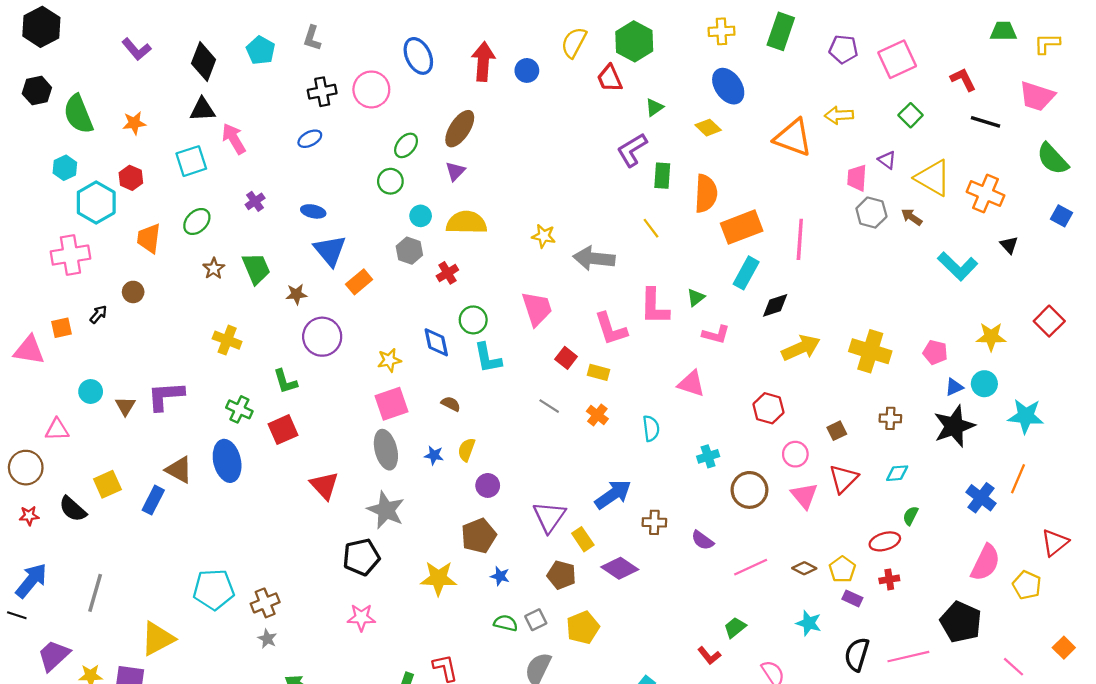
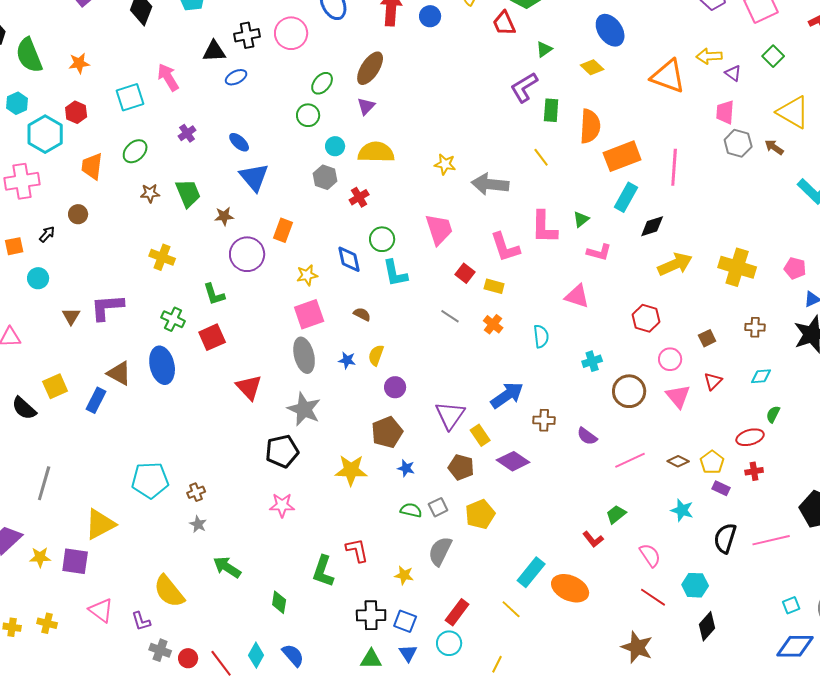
black triangle: (202, 110) -> (214, 51), moved
purple triangle: (887, 160) -> (733, 73), moved
blue ellipse: (313, 211) -> (239, 142), turned 30
brown star: (214, 268) -> (150, 193), turned 30
orange rectangle: (359, 282) -> (283, 230), moved, turned -30
cyan circle: (91, 392) -> (38, 278), moved
red triangle: (843, 479) -> (713, 381), size x0.7
brown cross: (265, 603) -> (196, 492), size x0.7

